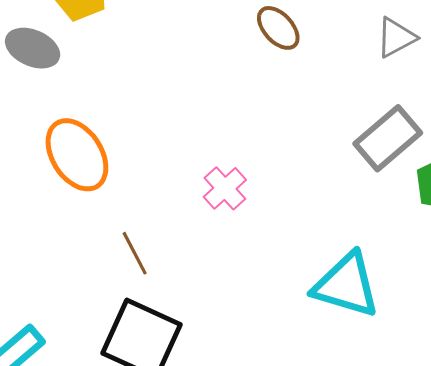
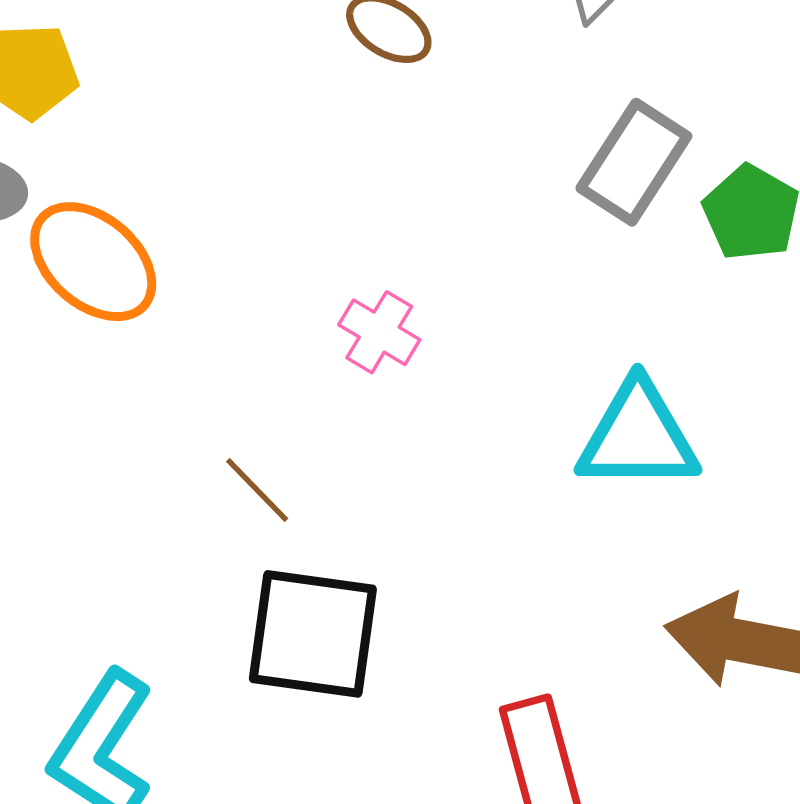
orange ellipse: (77, 155) -> (93, 262), moved

